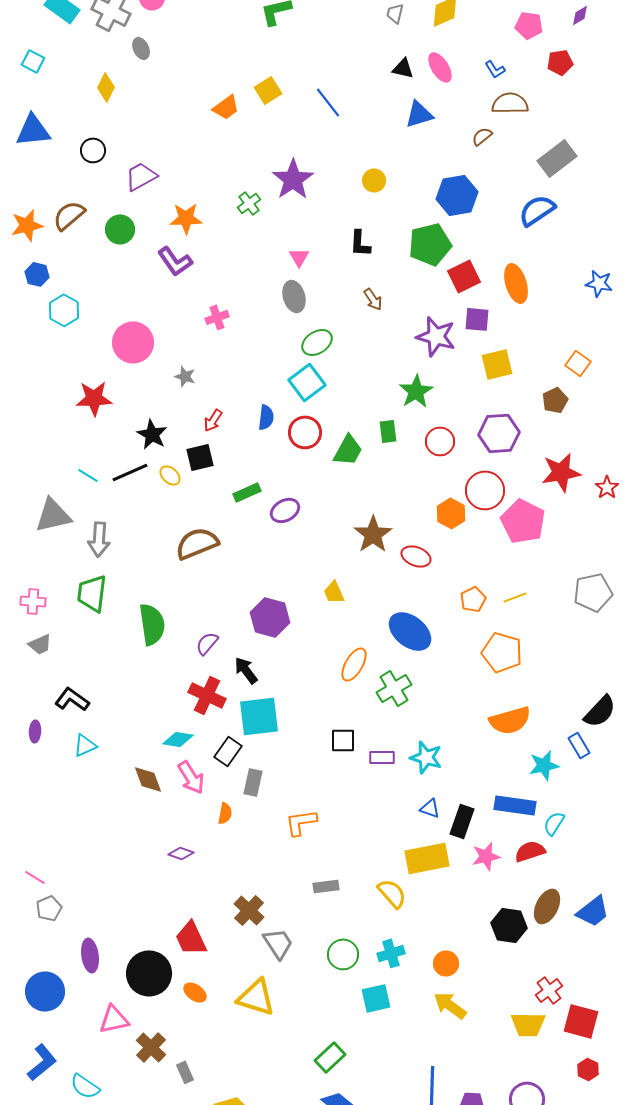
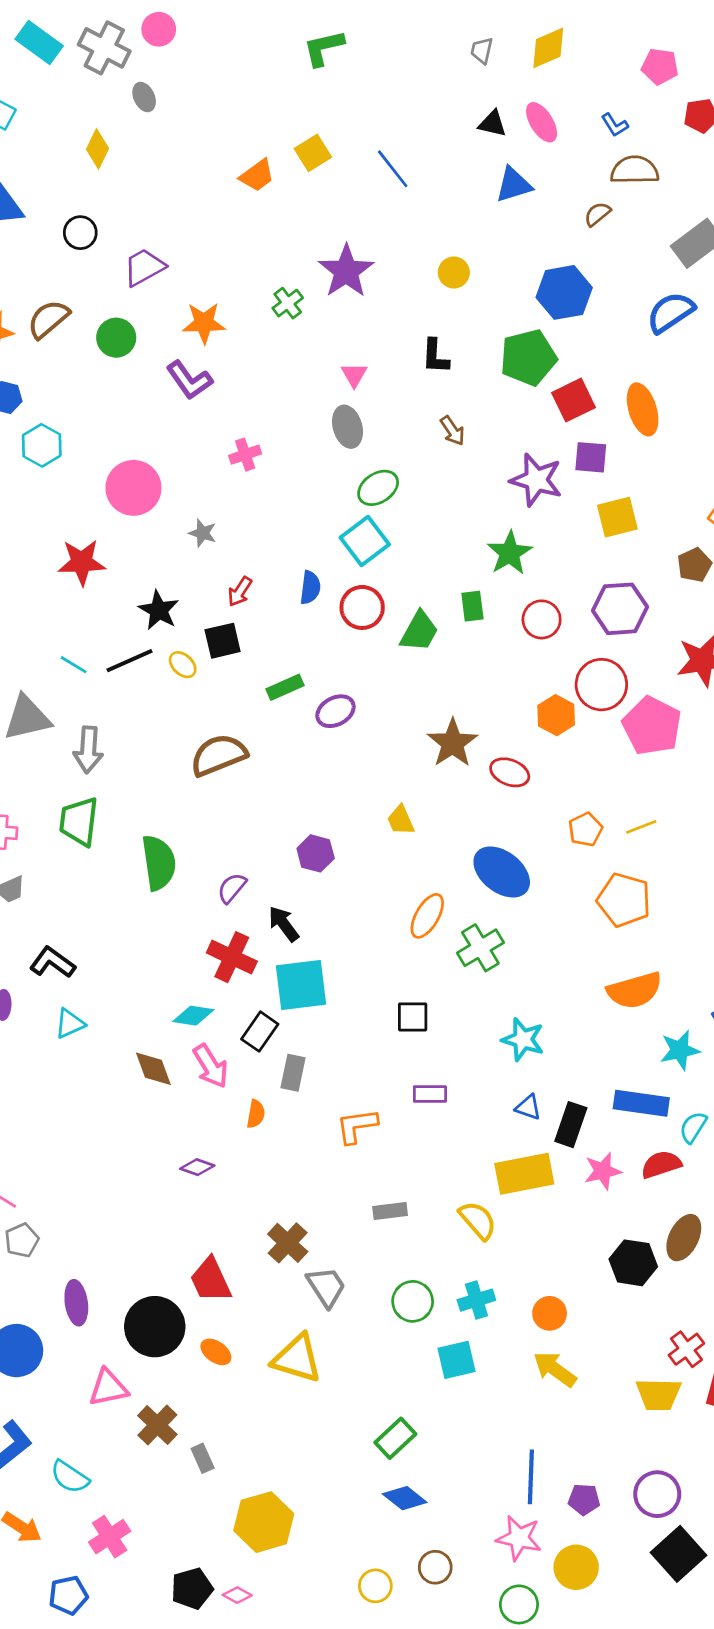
purple hexagon: (270, 617) -> (316, 853), size x0.7
purple rectangle: (382, 757) -> (430, 1094), moved

